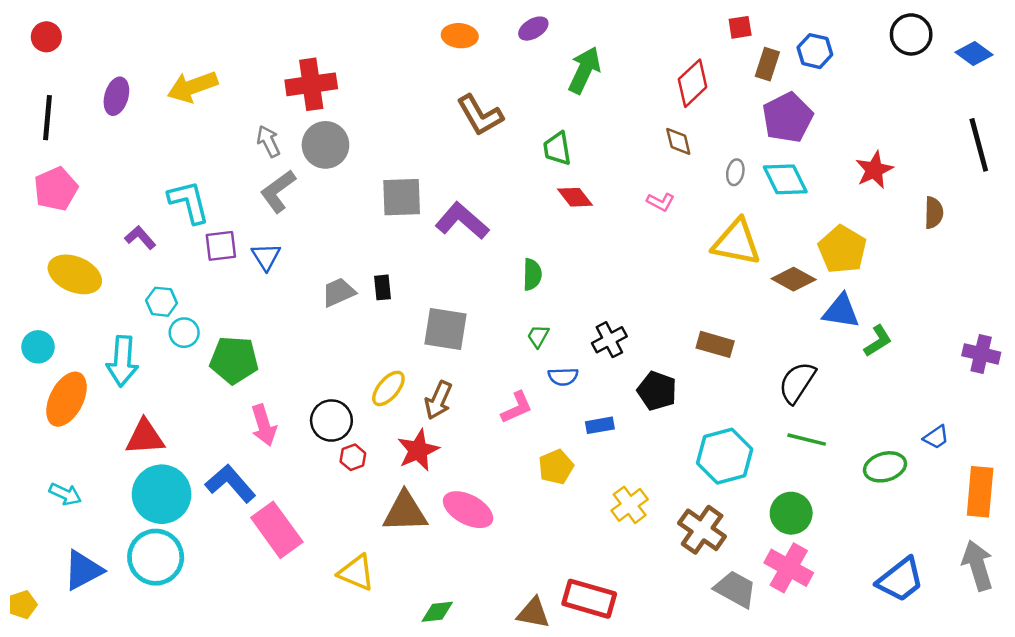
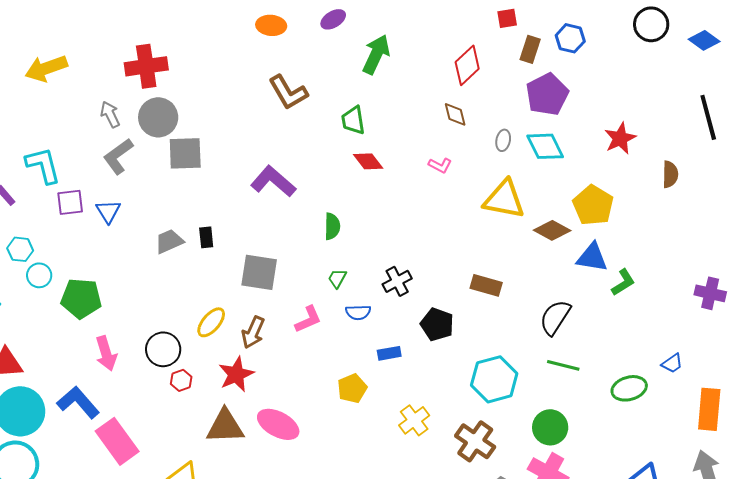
gray square: (402, 197) -> (185, 153), moved
pink L-shape: (517, 407) -> (308, 319), moved

